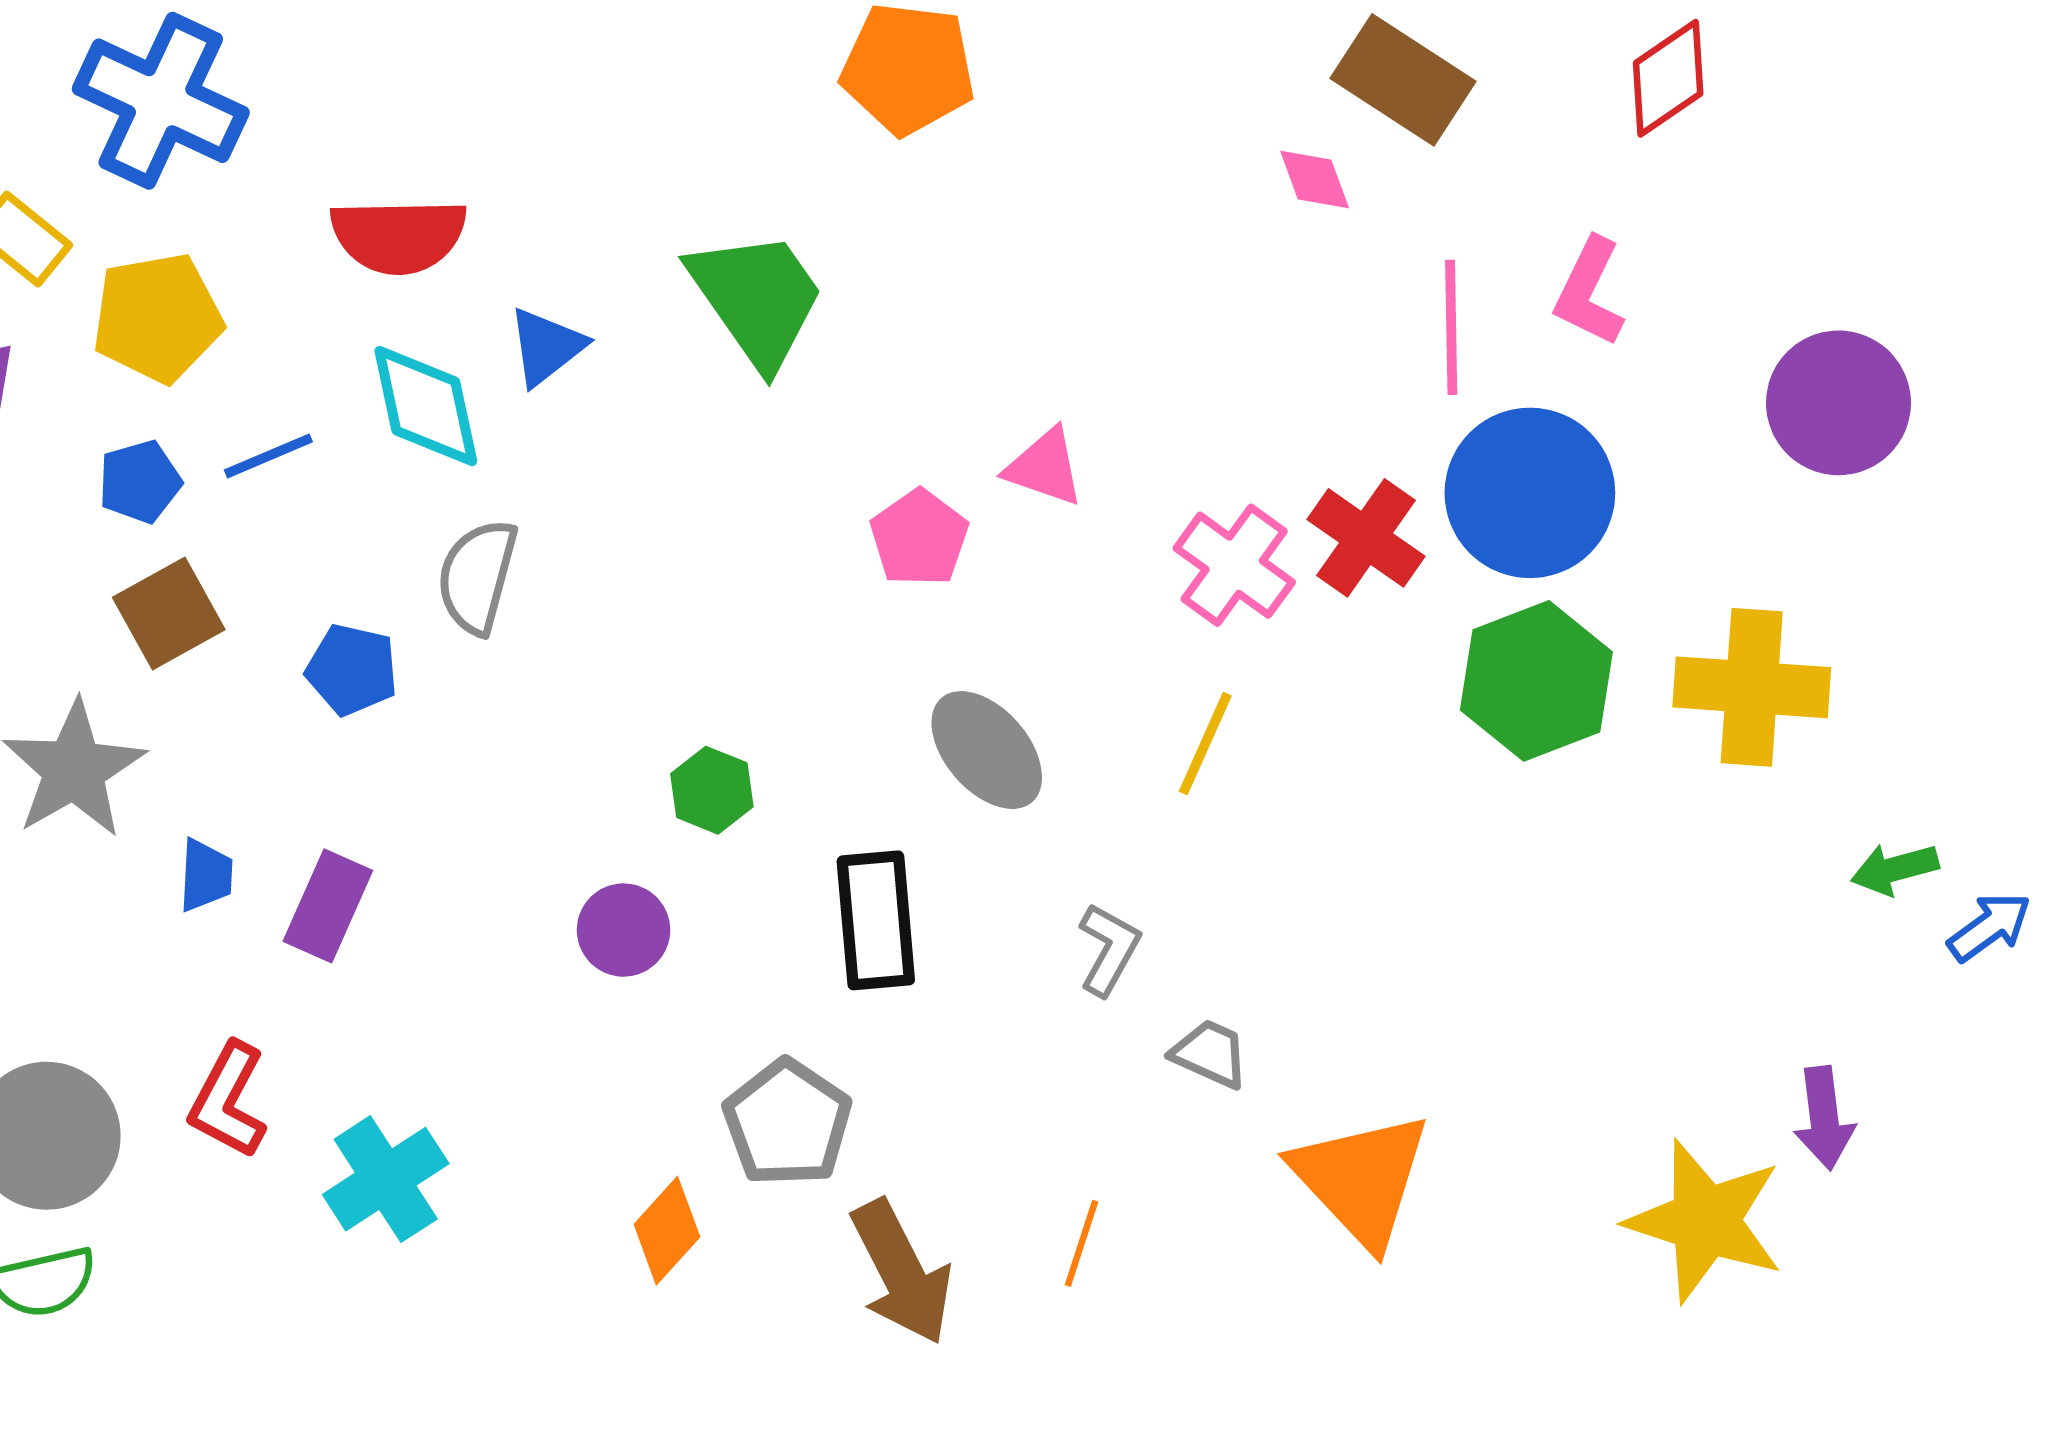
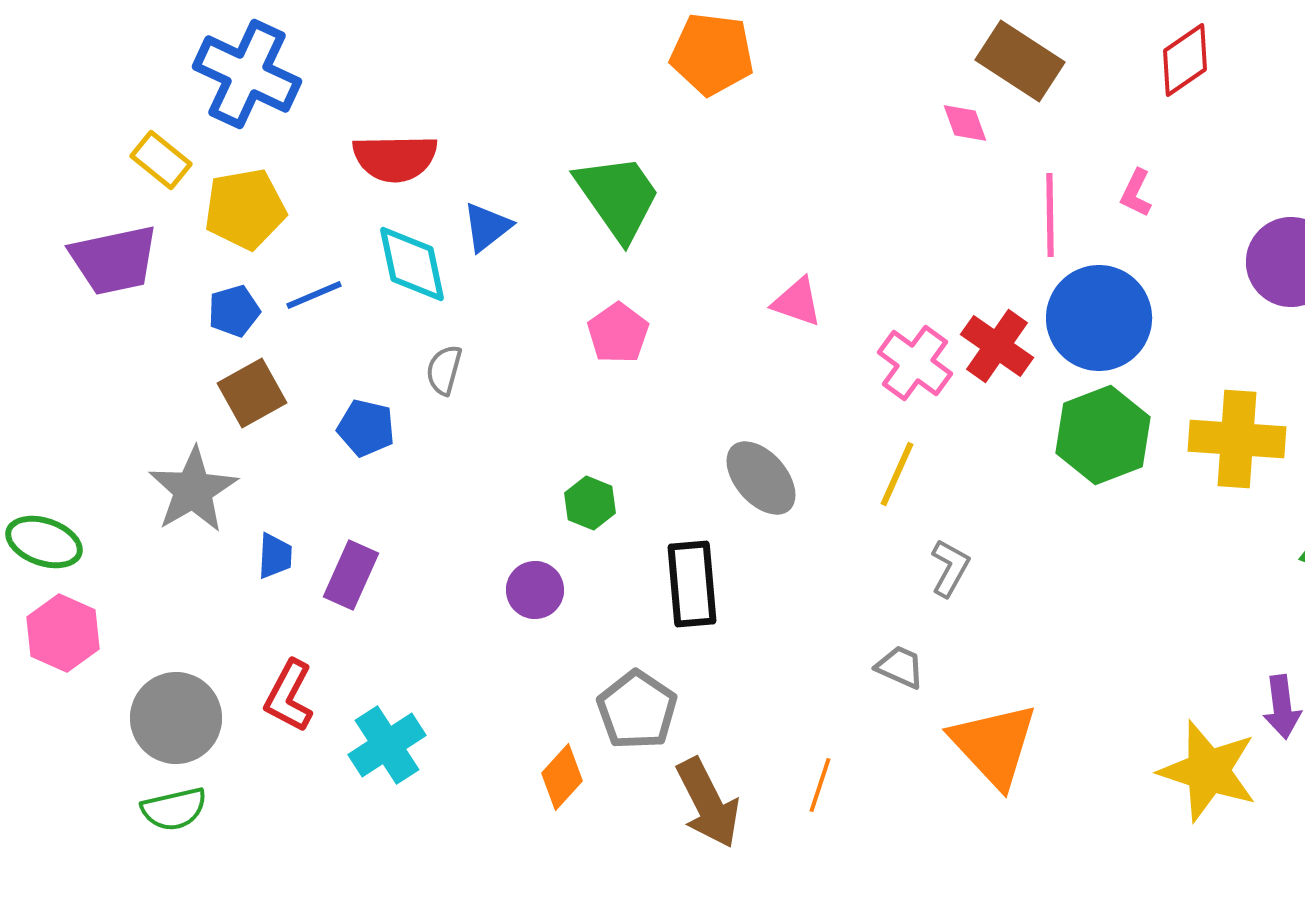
pink L-shape: (1589, 292) -> (1136, 193), size x0.7
pink pentagon: (919, 538) -> (618, 333), moved
gray semicircle: (477, 576) -> (444, 370), size x0.7
gray L-shape: (1109, 949) -> (950, 568), moved

